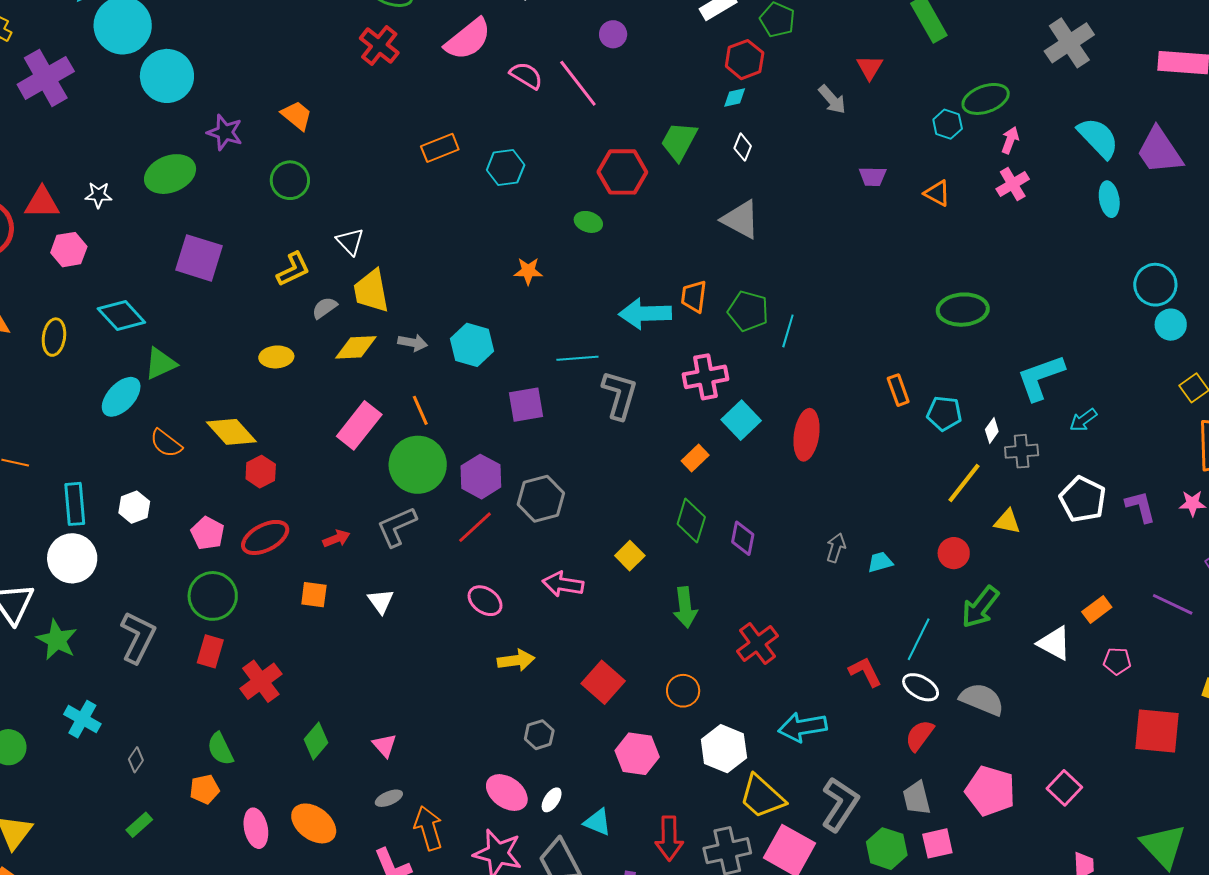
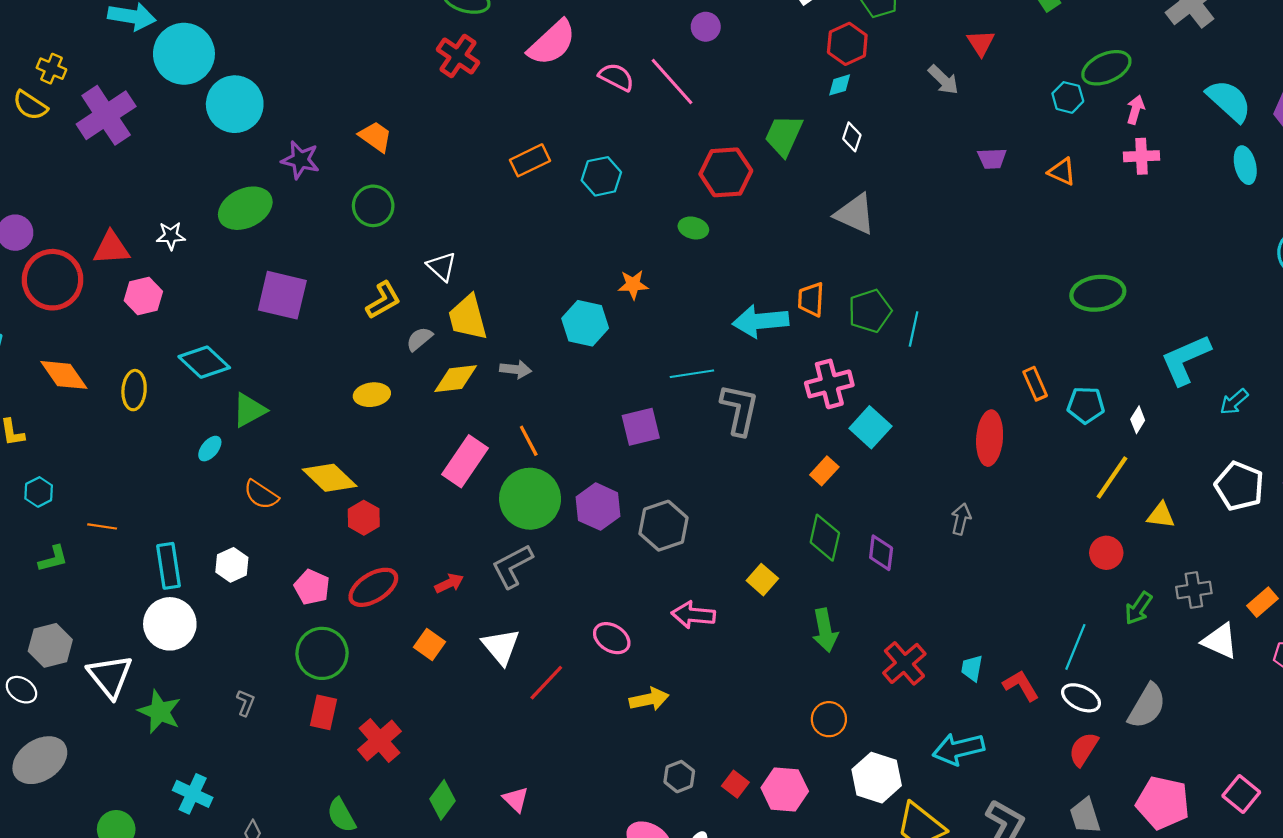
pink cross: (1013, 184) -> (1141, 156), turned 32
green pentagon: (748, 311) -> (870, 311), turned -30
cyan hexagon: (472, 345) -> (585, 323), moved
cyan ellipse: (121, 397) -> (210, 449), size x0.6
red ellipse: (807, 435) -> (990, 438), moved
gray cross: (1022, 451) -> (1194, 590), moved
red line: (475, 527) -> (546, 683), moved
gray arrow: (836, 548) -> (961, 519), moved
cyan trapezoid: (880, 562) -> (972, 668), moved, turned -60
orange square: (314, 595) -> (429, 644), turned 32
white triangle: (381, 601) -> (501, 646), size x1.4
green arrow: (980, 607) -> (1138, 608), size x0.7
gray L-shape: (138, 637) -> (246, 703), size x0.5
red square: (603, 682) -> (735, 784), moved, size x0.6
gray semicircle: (982, 699) -> (1147, 706), turned 102

